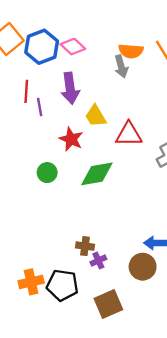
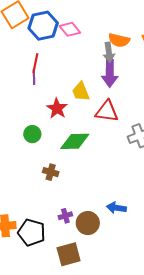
purple arrow: (70, 88) -> (110, 73), moved
red line: (26, 91) -> (35, 63), moved
brown cross: (85, 246) -> (51, 172), moved
brown circle: (143, 267) -> (88, 223), moved

